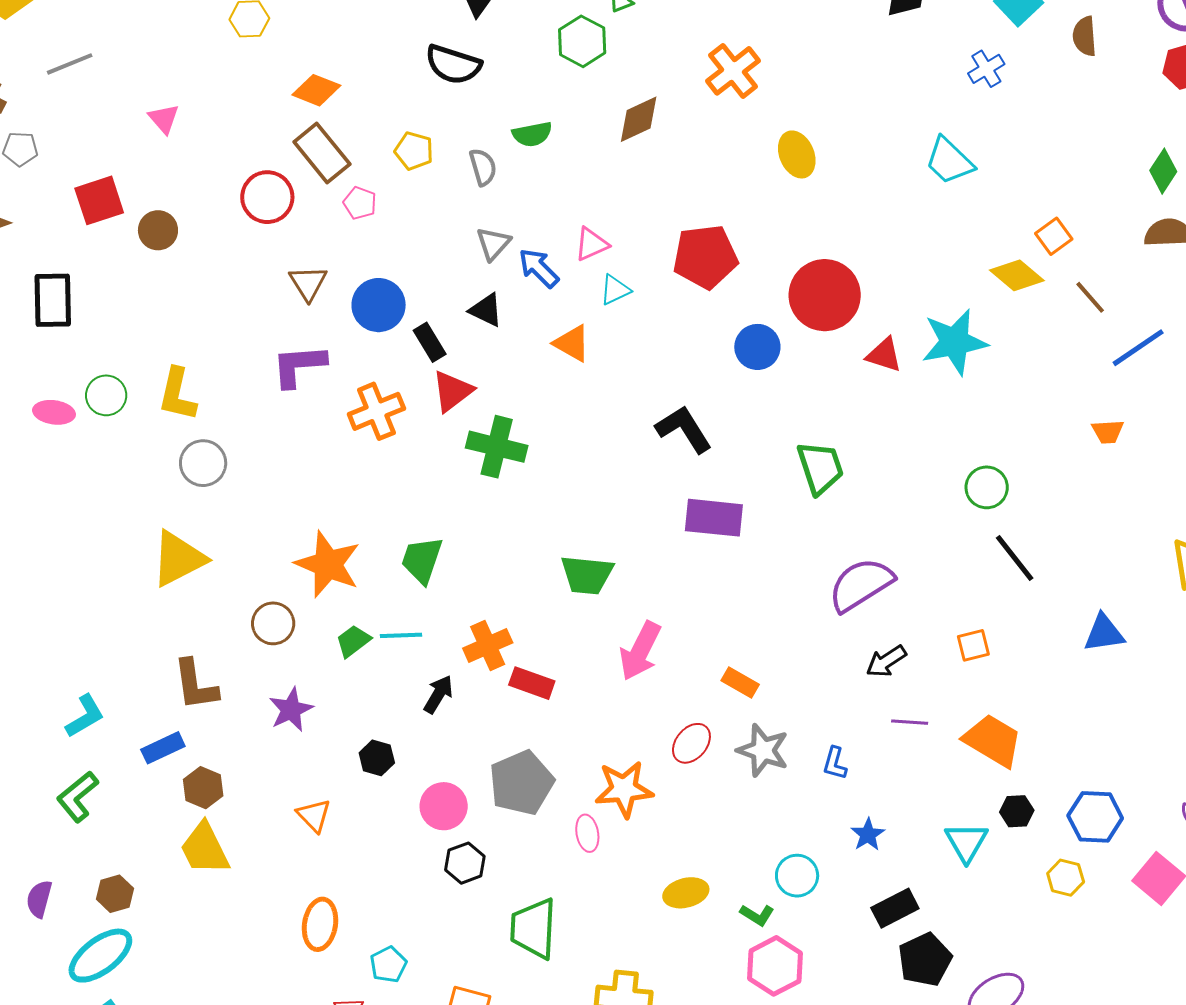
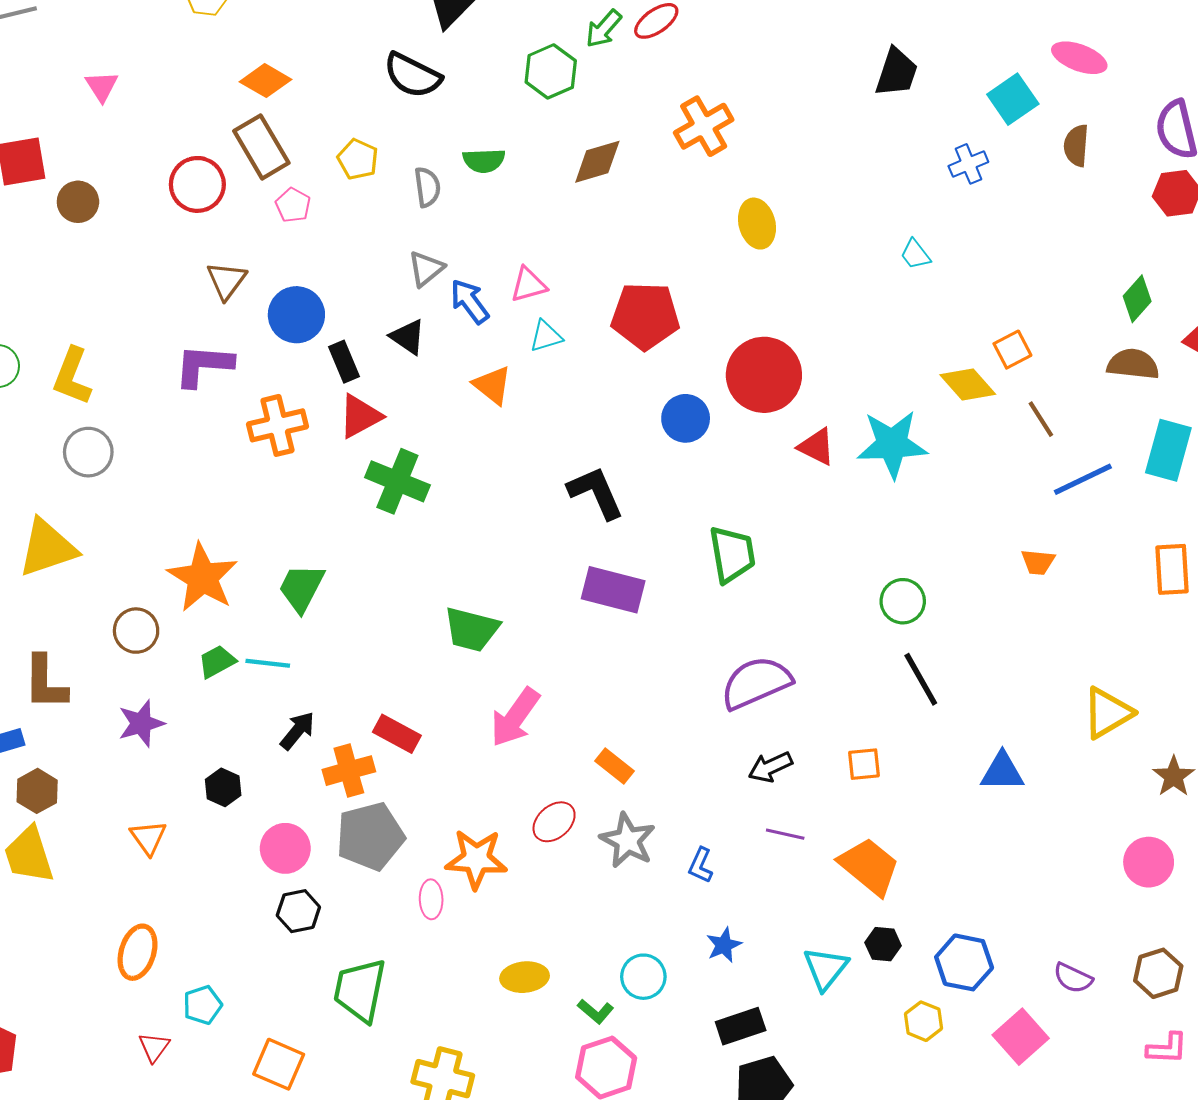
cyan trapezoid: (949, 161) -> (915, 254), size x0.6
orange cross: (488, 646) -> (349, 771), moved

